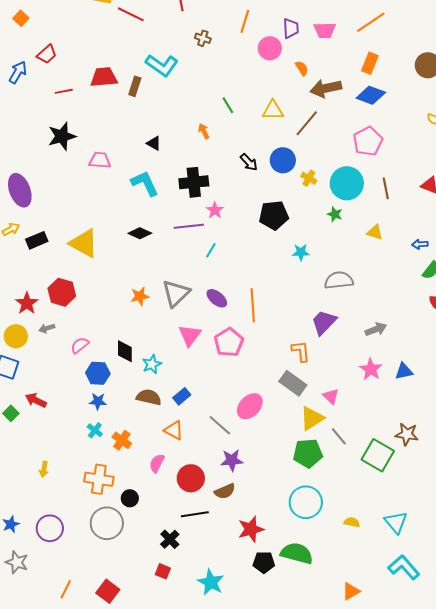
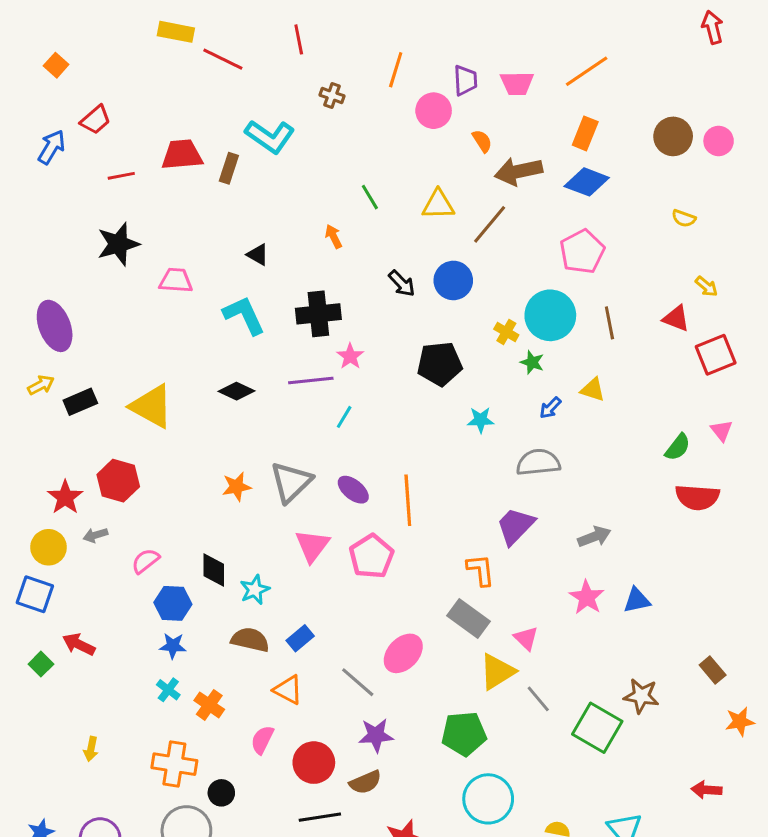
yellow cross: (309, 178) -> (506, 332), moved
blue arrow: (420, 244) -> (550, 408), moved, turned -42
green pentagon: (308, 453) -> (464, 734), moved

